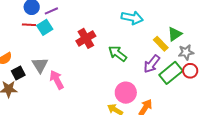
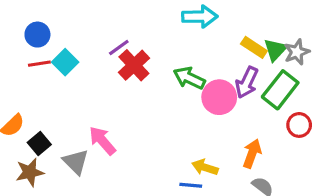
purple line: (51, 11) -> (119, 48), moved
green triangle: (175, 34) -> (275, 50), moved
gray triangle: (40, 65) -> (76, 162), moved
red circle: (190, 71) -> (299, 125), moved
pink circle: (126, 93) -> (219, 97), moved

